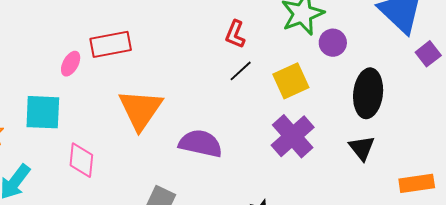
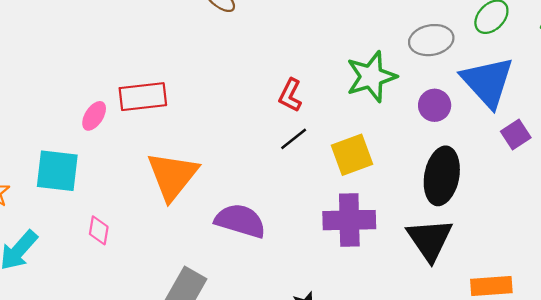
purple circle: (333, 43) -> (435, 105), moved
purple cross: (293, 136) -> (349, 220), turned 36
black triangle: (362, 148) -> (430, 240), size x1.5
pink diamond: (81, 160) -> (99, 230), size x0.7

